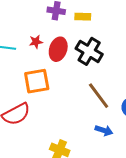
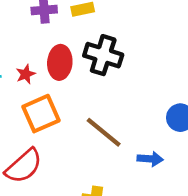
red star: (36, 42) -> (26, 74), moved
brown line: (99, 96) -> (104, 132), moved

